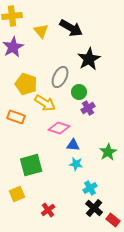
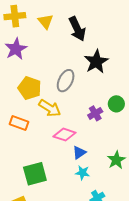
black arrow: (71, 28) -> (77, 29), turned 35
yellow triangle: (41, 31) -> (45, 21), moved
green circle: (79, 92) -> (116, 104), moved
blue triangle: (73, 145) -> (79, 153), turned -40

